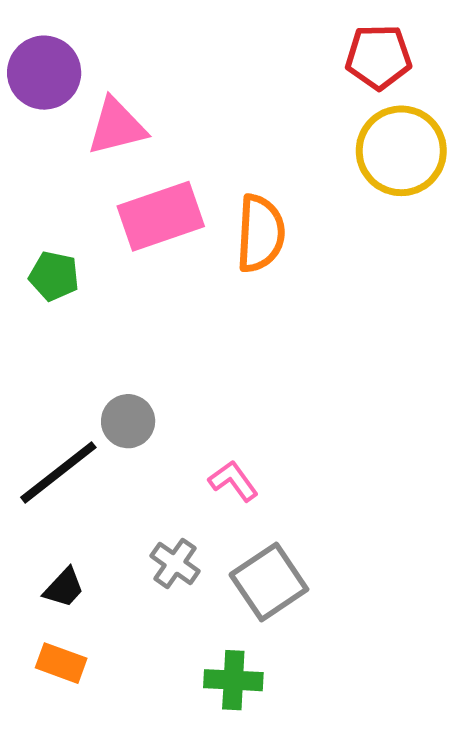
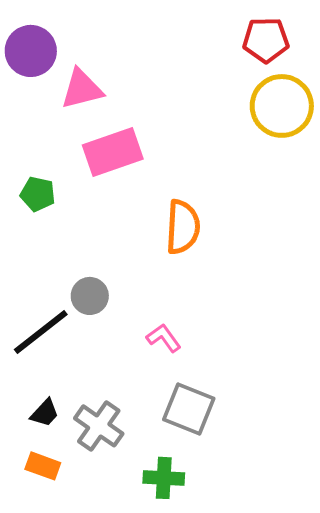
orange semicircle: (260, 233) -> (183, 227), moved
gray cross: (175, 563) -> (99, 426), moved, size x1.4
gray square: (269, 582) -> (189, 409), turned -34

